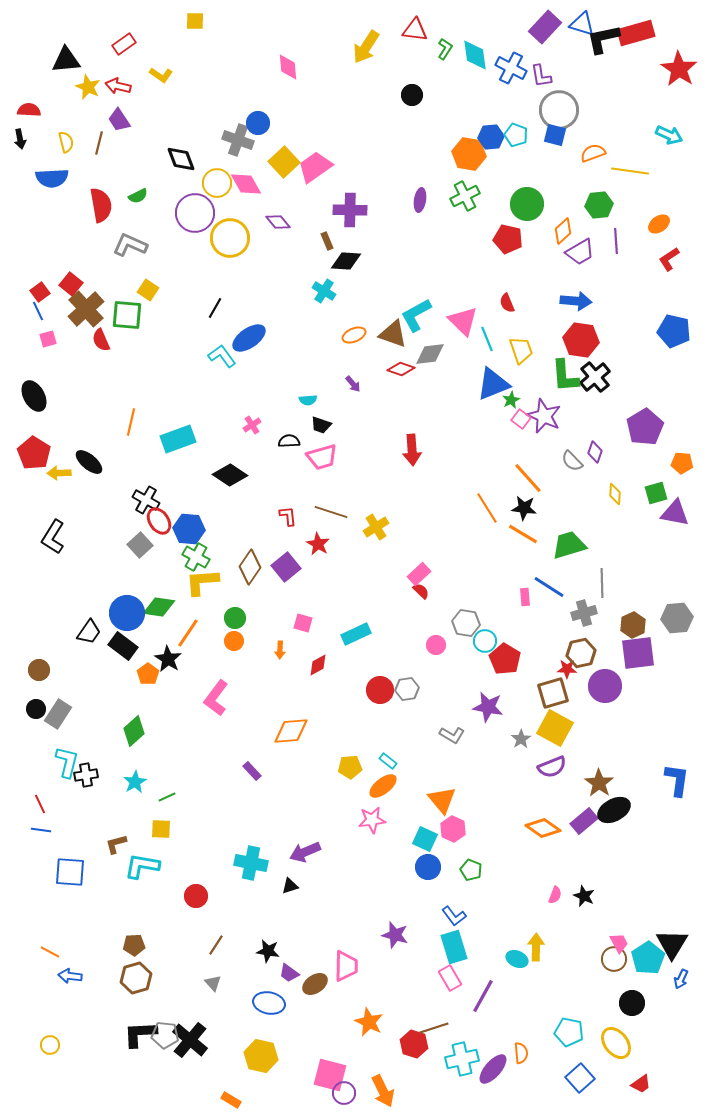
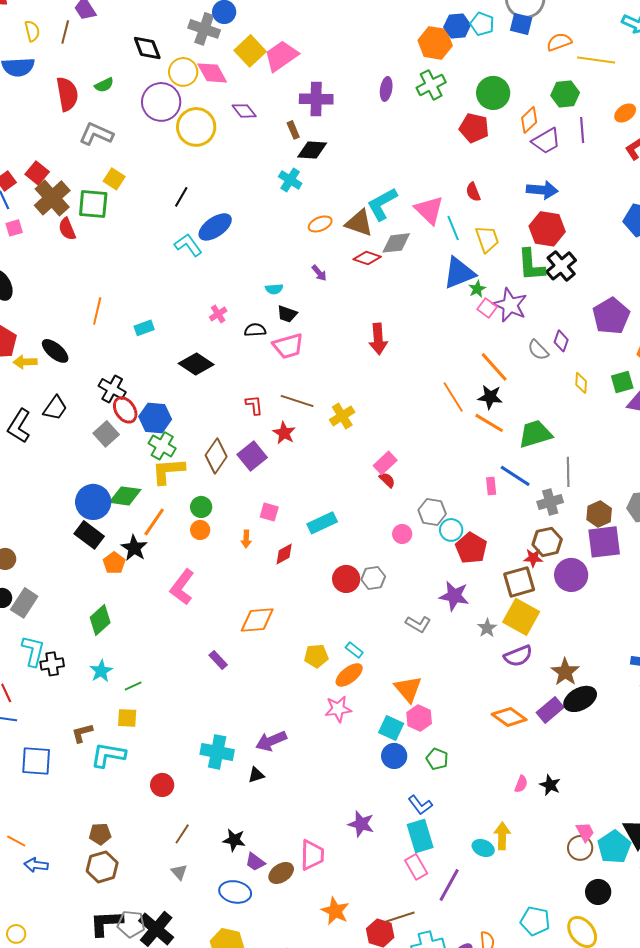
cyan rectangle: (178, 439) -> (144, 328), size x0.6
black trapezoid: (89, 632) -> (55, 408), moved

